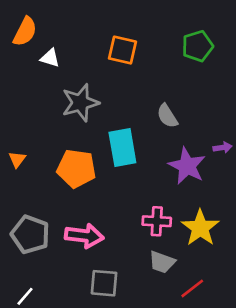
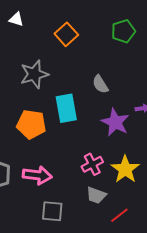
orange square: (122, 50) -> (66, 34), turned 35
white triangle: (50, 58) -> (16, 19), moved
pink cross: (157, 221) -> (92, 164), turned -30

